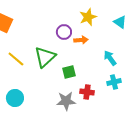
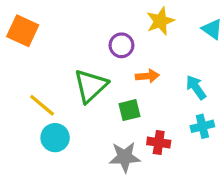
orange arrow: (81, 40) -> (147, 76), moved
yellow line: (16, 59) -> (42, 105), moved
cyan circle: (15, 98) -> (55, 138), moved

